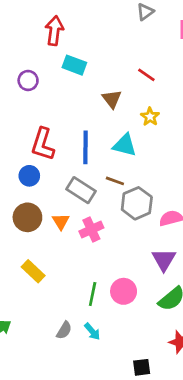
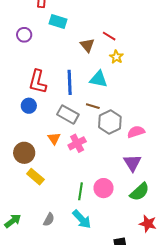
red line: (146, 75) -> (109, 36), moved
brown circle: (27, 217) -> (24, 153), moved
gray semicircle: (64, 330) -> (49, 220), moved
cyan arrow: (92, 332) -> (82, 219), size x1.5

